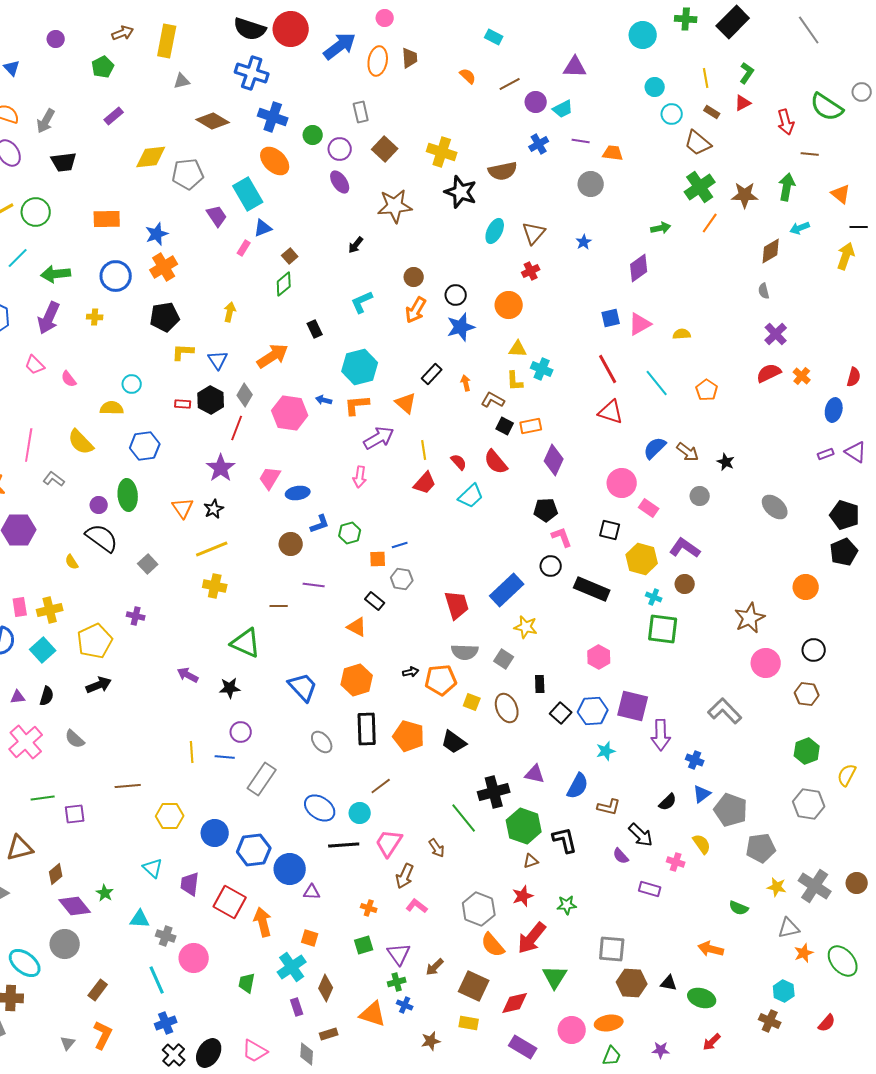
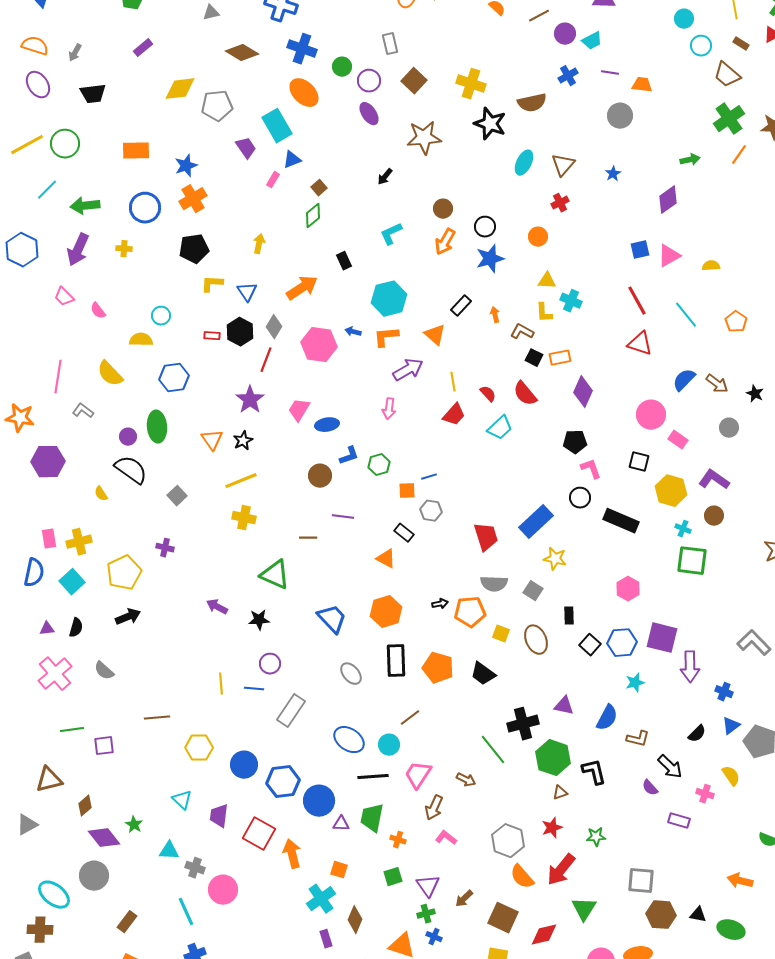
gray arrow: (46, 121) -> (75, 53), size x0.7
orange circle: (509, 305) -> (538, 237), size x0.7
brown arrow: (437, 848) -> (466, 780), turned -30
green trapezoid: (247, 983) -> (372, 818), moved, size x1.4

